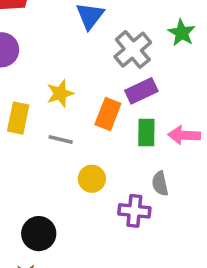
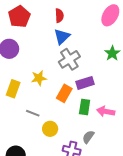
gray cross: (133, 50) -> (69, 59), moved
gray line: (61, 139) -> (33, 113), moved
gray semicircle: (160, 184) -> (88, 137), turned 40

